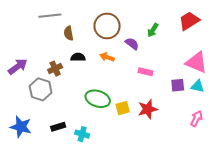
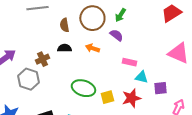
green arrow: (153, 30) -> (120, 15), moved
brown semicircle: (69, 33) -> (64, 25), moved
purple square: (178, 85) -> (160, 88), moved
cyan triangle: (197, 86) -> (141, 77), moved

